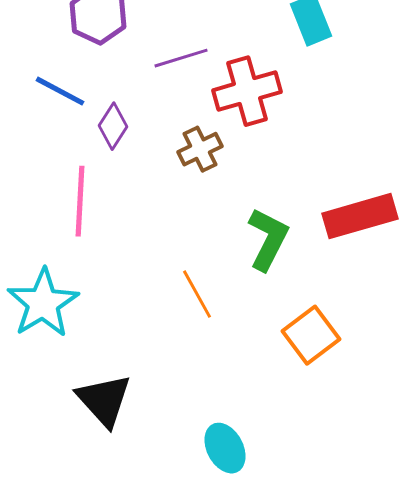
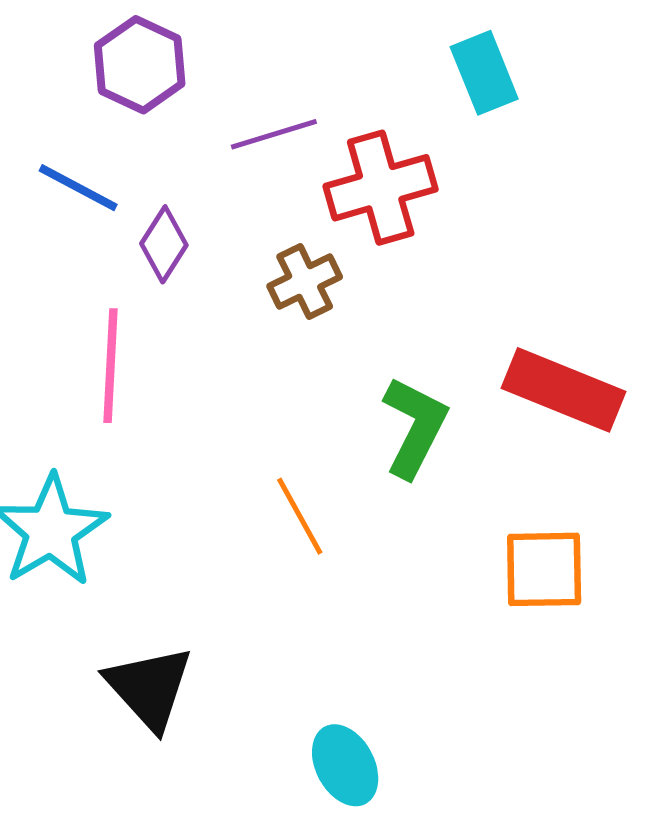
red rectangle: (360, 216) -> (563, 390), turned 38
orange square: (311, 335) -> (544, 569), moved, turned 36

